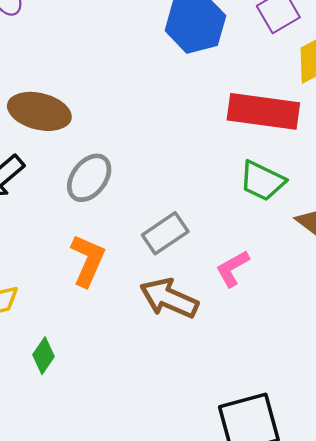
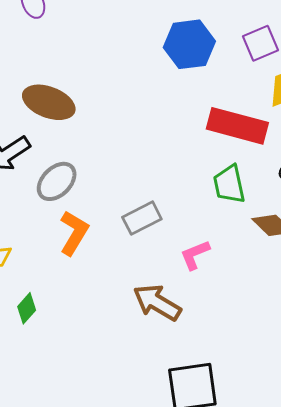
gray ellipse: (89, 178) -> (57, 181), moved
green trapezoid: (262, 181) -> (229, 184), turned 45
brown arrow: (169, 298) -> (157, 302), moved

